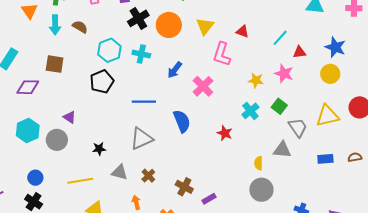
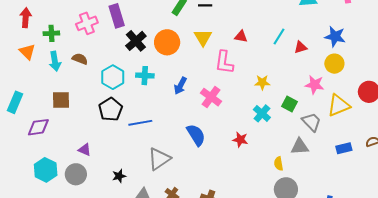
pink star: (284, 74) -> (315, 85), moved
blue line: (144, 102) -> (140, 123), moved

